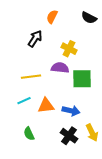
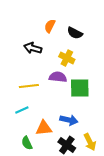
black semicircle: (89, 18) -> (75, 33), moved
black arrow: (35, 39) -> (33, 48), turned -108
orange triangle: (46, 106) -> (44, 128), moved

